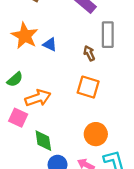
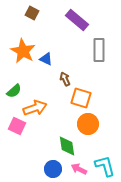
brown arrow: (89, 53) -> (65, 79), moved
orange circle: (96, 134) -> (88, 124), moved
green diamond: (43, 141) -> (67, 146), moved

